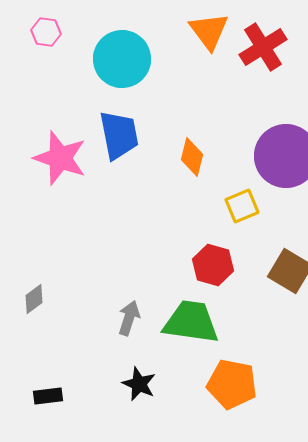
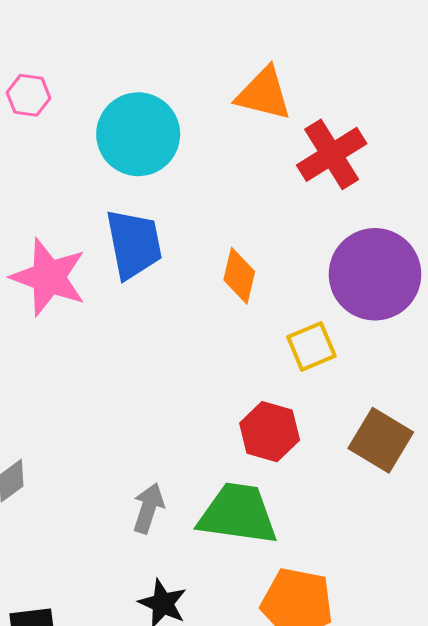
orange triangle: (209, 31) -> (264, 94), turned -39
red cross: (263, 47) -> (332, 154), moved

